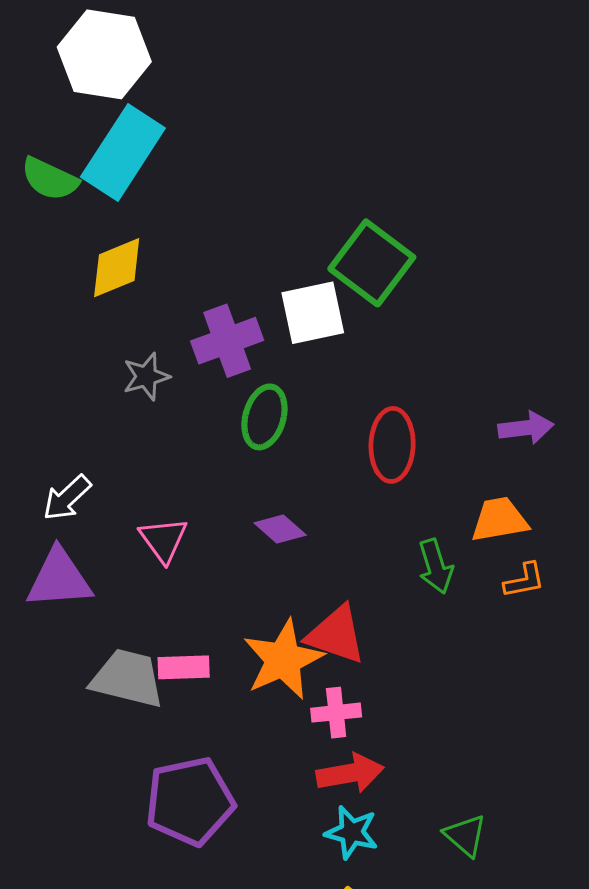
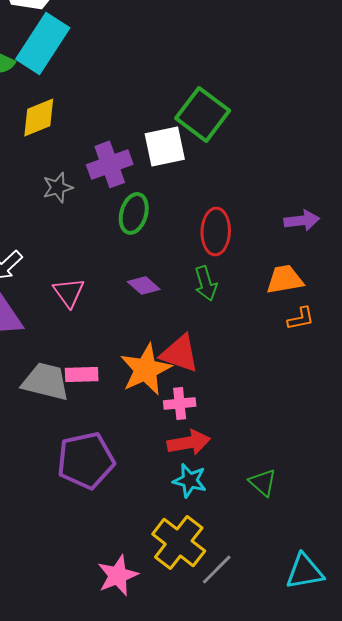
green arrow: (436, 566) -> (206, 283), moved

